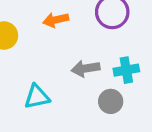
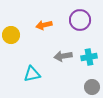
gray circle: (111, 101) -> (92, 87), moved

